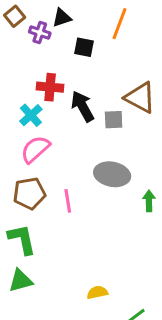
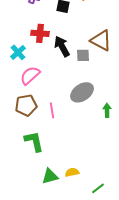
cyan cross: (31, 115) -> (18, 52), moved
gray ellipse: (112, 174) -> (82, 92), turned -45
green L-shape: (22, 239) -> (34, 141), moved
green triangle: (21, 281) -> (50, 176), moved

